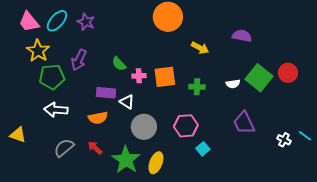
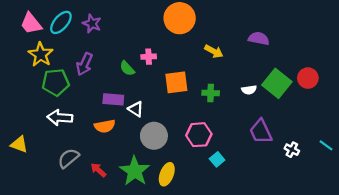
pink cross: (139, 76) -> (149, 57), moved
white cross: (284, 140) -> (292, 150), moved
red arrow: (95, 148) -> (98, 170), moved

